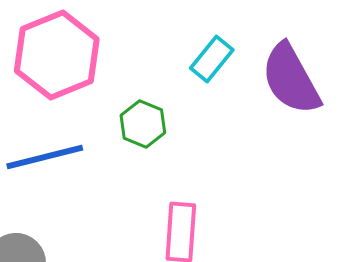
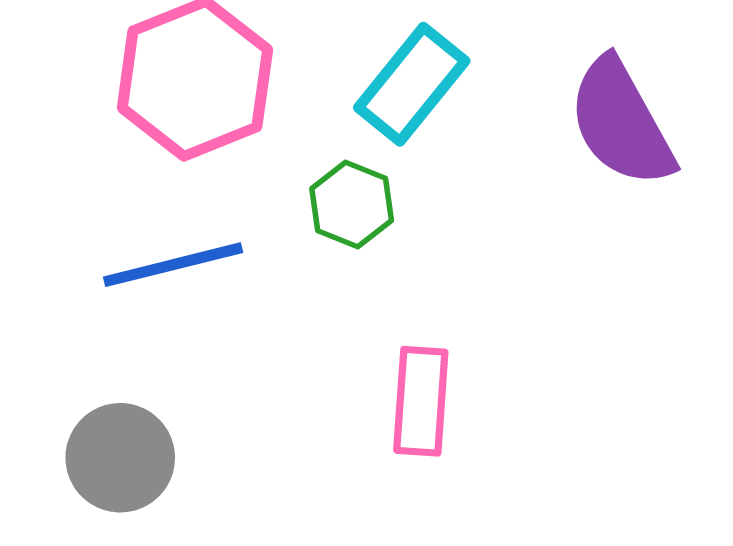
cyan rectangle: (212, 59) -> (412, 84), moved, size x1.4

